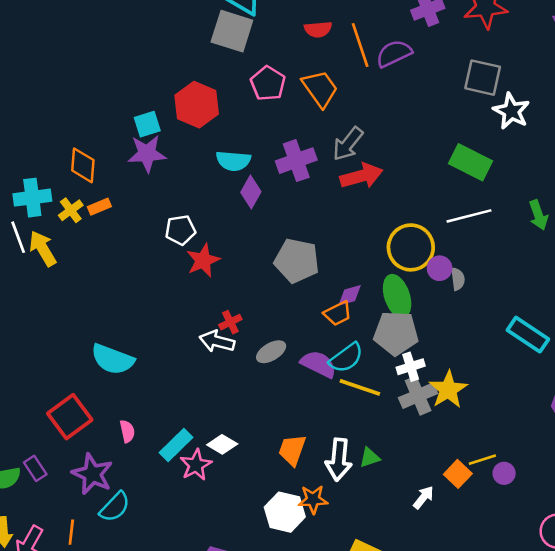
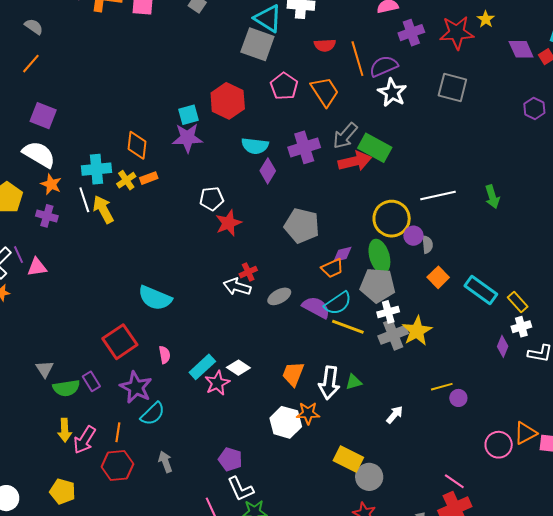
white star: (511, 111) -> (392, 93), moved
green rectangle: (470, 162) -> (375, 148), moved
orange square: (458, 474) -> (438, 277), moved

